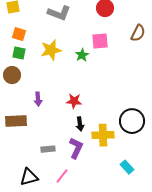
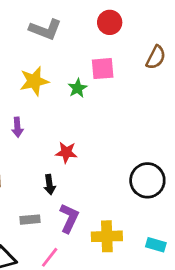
purple arrow: (38, 99) -> (17, 127), moved
black arrow: (80, 124) -> (50, 185), moved
yellow cross: (103, 135) -> (107, 236), moved
cyan rectangle: (127, 167) -> (156, 245), moved, turned -32

